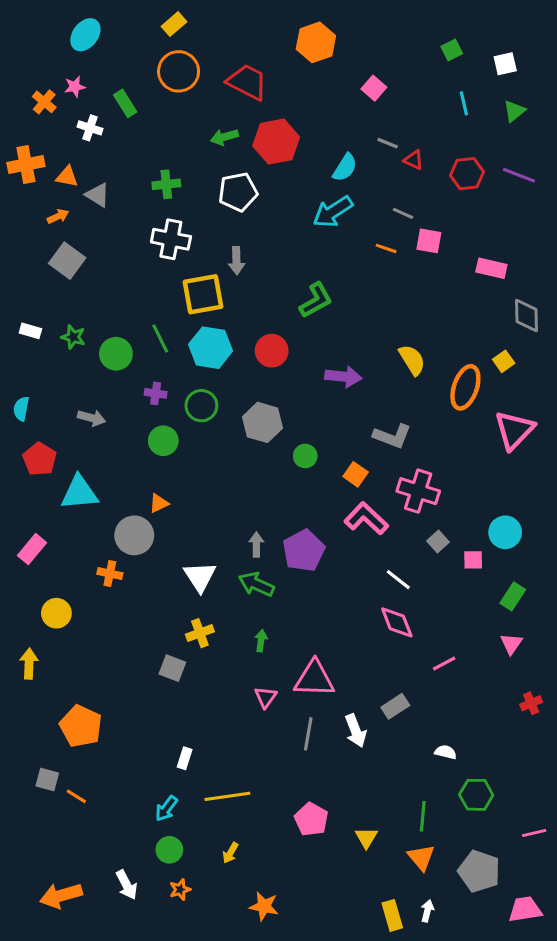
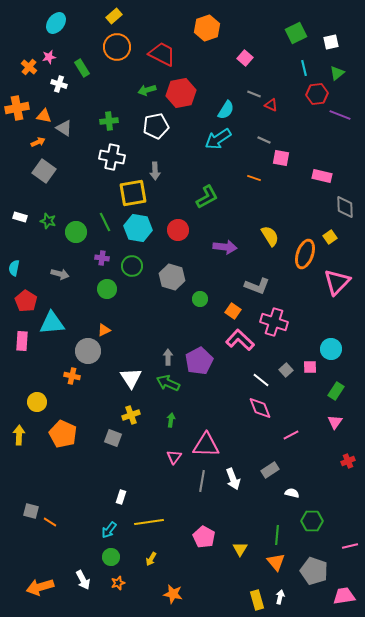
green square: (452, 50) -> (296, 33), size x1.5
red hexagon: (467, 174) -> (317, 94), moved
orange line: (386, 248) -> (254, 178), moved
gray square: (438, 541) -> (286, 370), moved
pink rectangle: (32, 549) -> (22, 341), moved, turned -36
gray rectangle: (395, 706) -> (270, 470), moved
orange pentagon: (81, 726) -> (63, 434), moved

